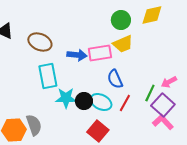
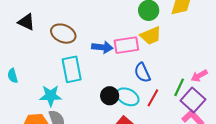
cyan star: (66, 98) -> (51, 96), moved

